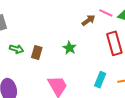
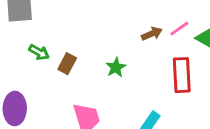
pink line: (106, 13) -> (179, 29), turned -72

